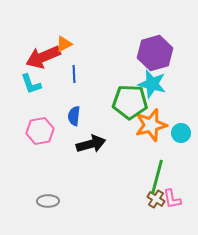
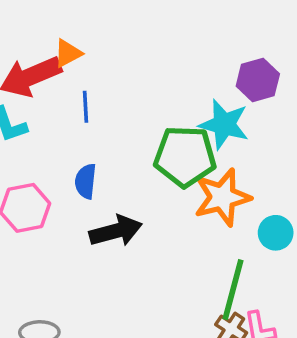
purple hexagon: (155, 53) -> (258, 80), moved, size x0.7
cyan circle: (181, 133) -> (276, 233), moved

